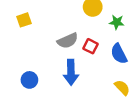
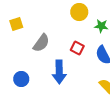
gray semicircle: (68, 41) -> (41, 43), moved, turned -30

